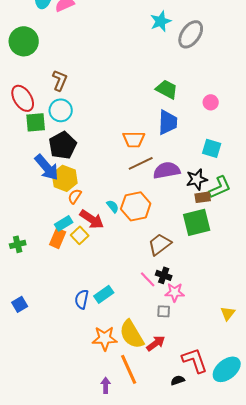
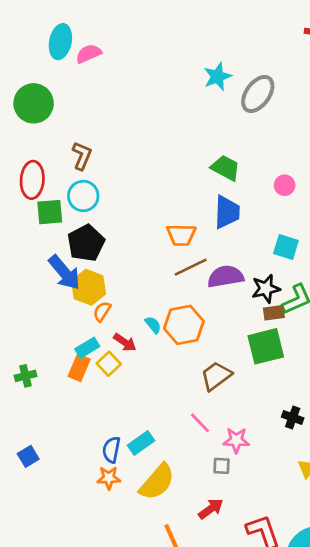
red ellipse: (23, 98) -> (32, 180), turned 36
red arrow: (92, 219) -> (125, 342), size x0.7
black cross: (164, 275) -> (293, 417), moved
yellow semicircle: (132, 334) -> (157, 482), moved, turned -108
orange star: (105, 338) -> (109, 478), moved, size x0.7

